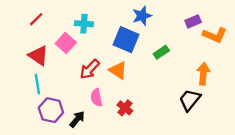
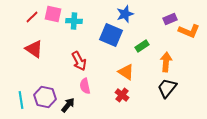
pink square: (66, 43) -> (53, 14), moved, turned -30
red arrow: (90, 69) -> (79, 61), turned -72
orange triangle: (118, 70) -> (126, 72), moved
orange arrow: (203, 74) -> (166, 62), moved
cyan line: (37, 84) -> (21, 100), moved
red cross: (125, 108) -> (122, 95), moved

